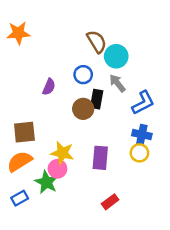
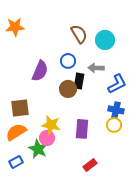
cyan circle: (116, 56) -> (105, 40), moved
gray arrow: (117, 83) -> (96, 68), turned -49
purple semicircle: (49, 87) -> (40, 71), size x1.5

